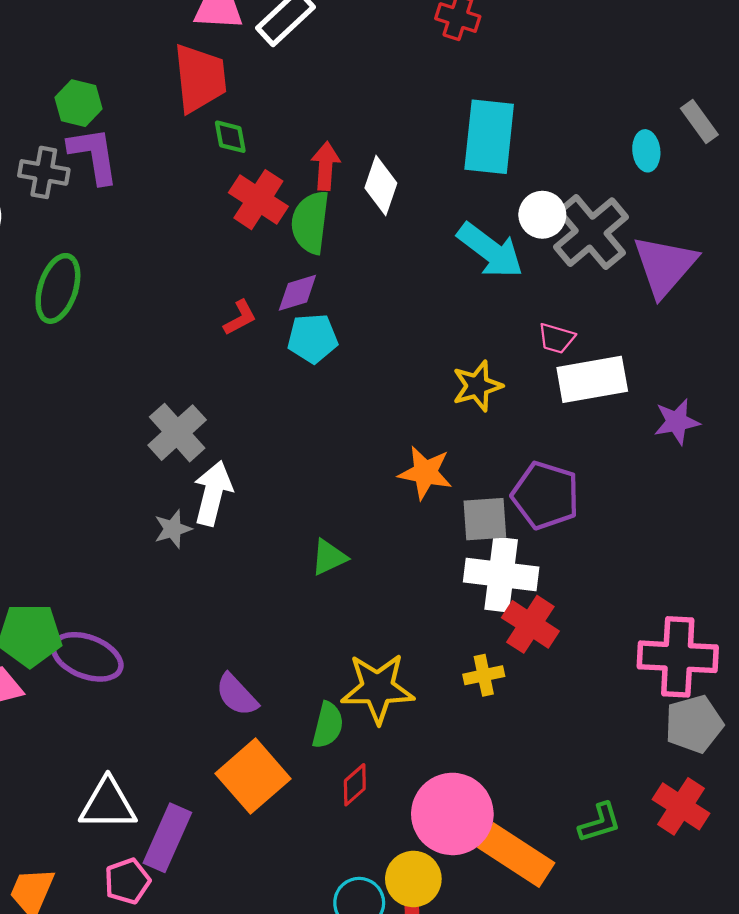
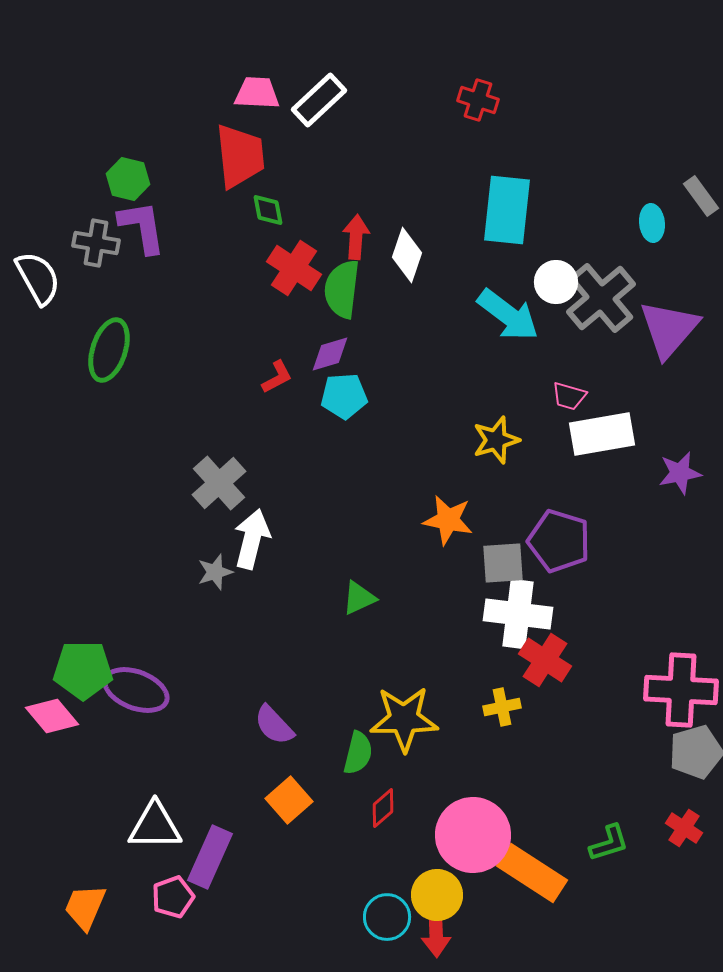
orange square: (253, 776) -> (289, 800), size x0.7
red cross: (681, 806) -> (684, 828), size x0.7

